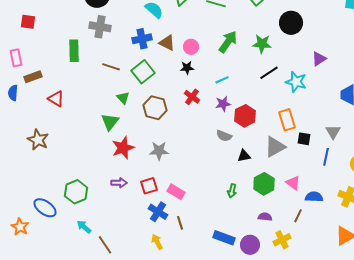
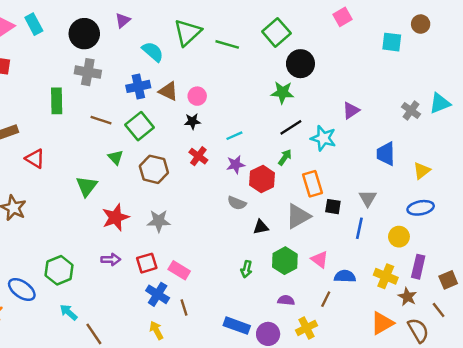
black circle: (291, 23) -> (300, 64), moved
green arrow: (228, 42) -> (285, 157), moved, size x0.6
green triangle: (110, 122) -> (87, 186), moved

